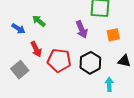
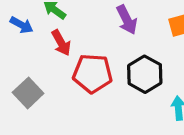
red arrow: (36, 49) -> (61, 43), moved

